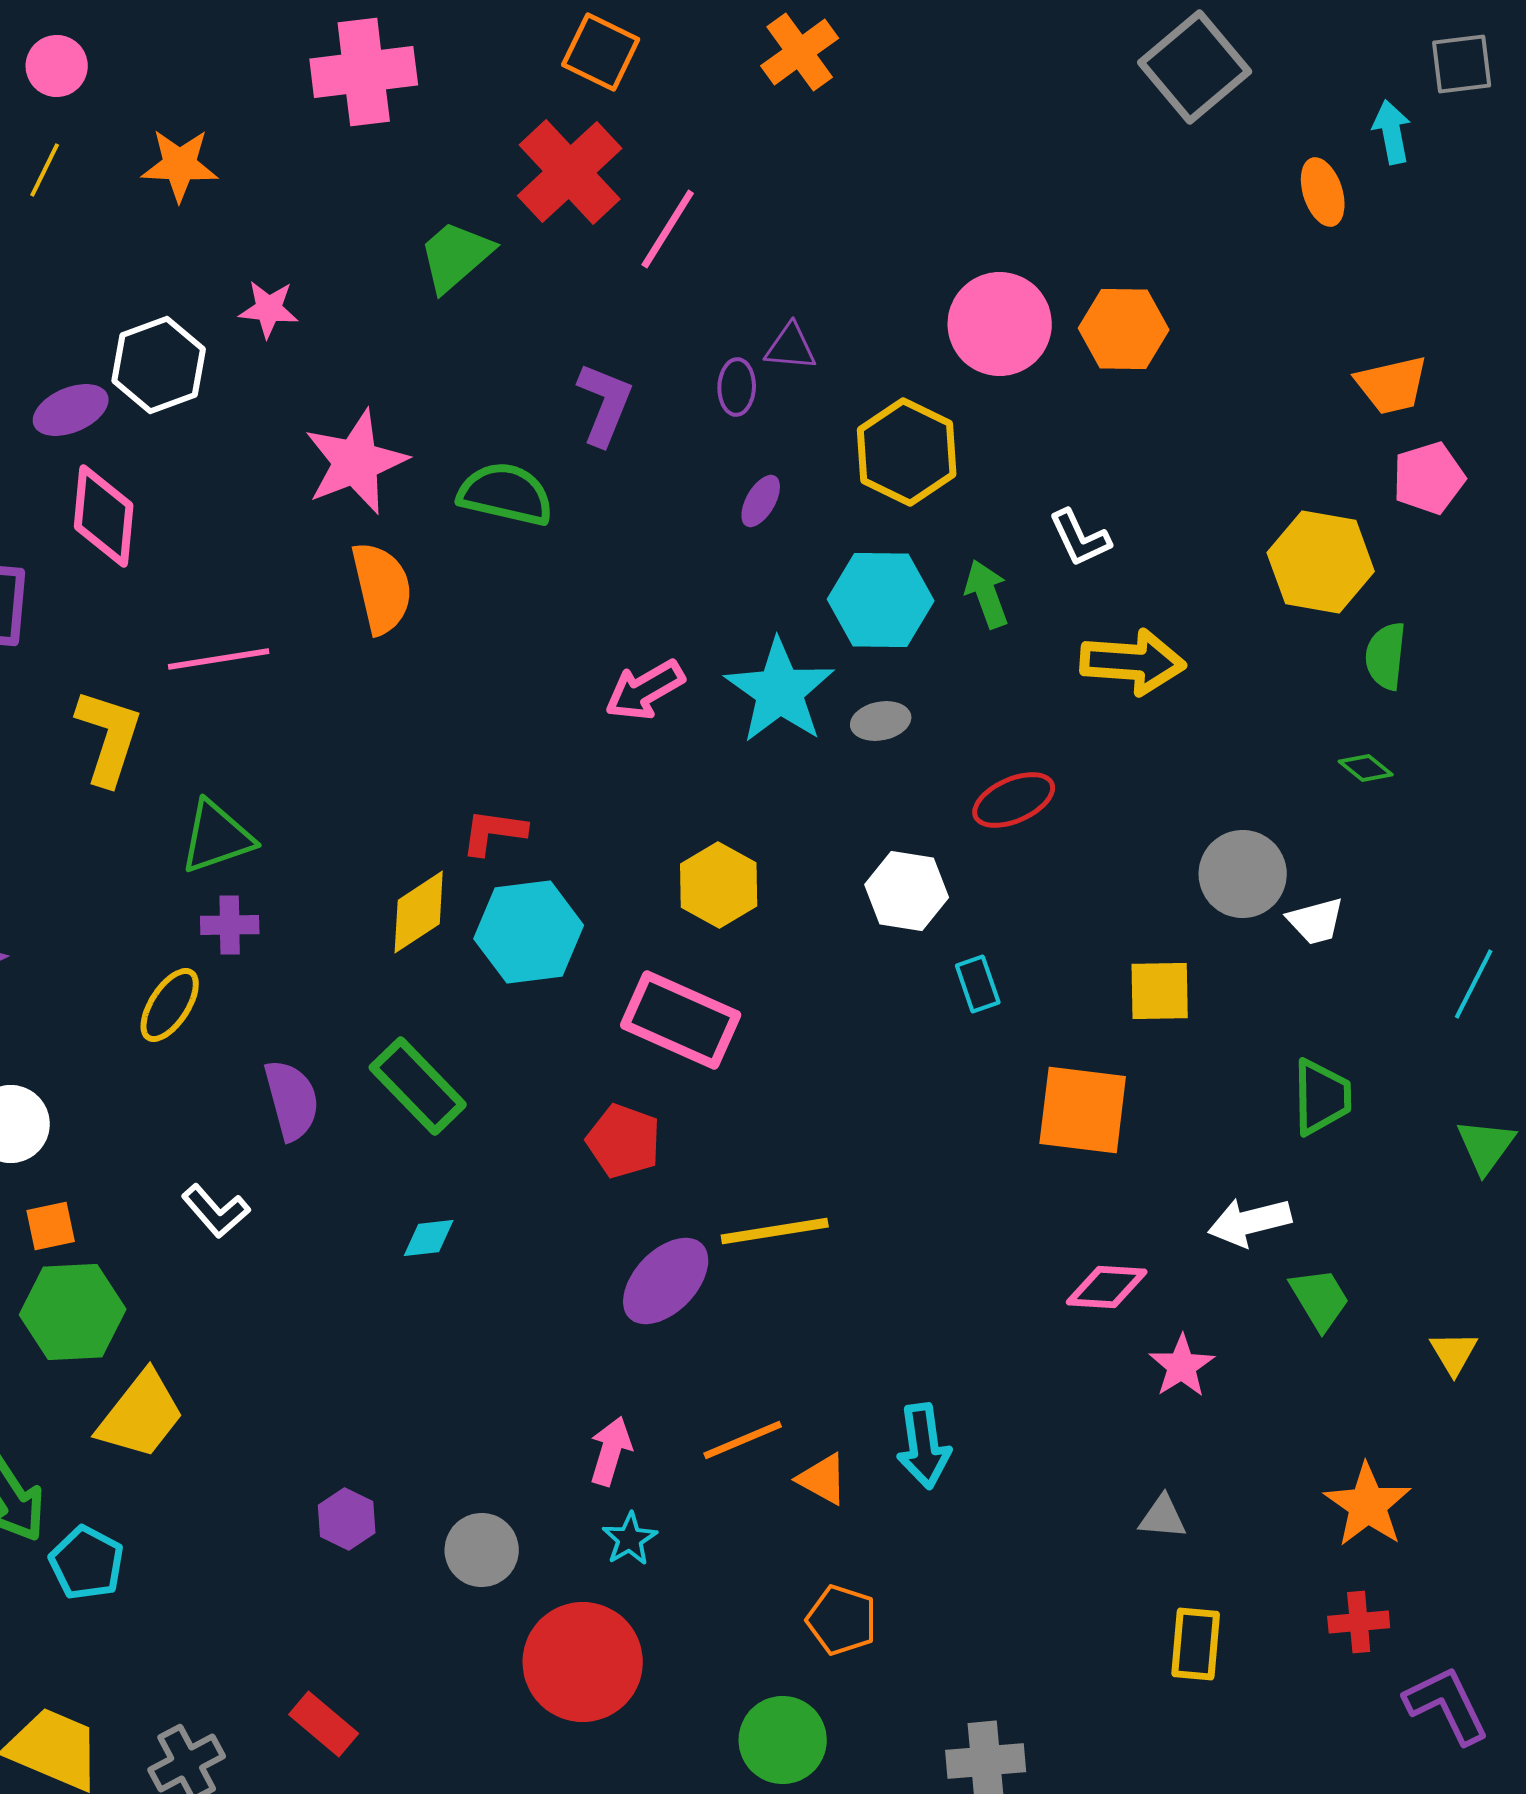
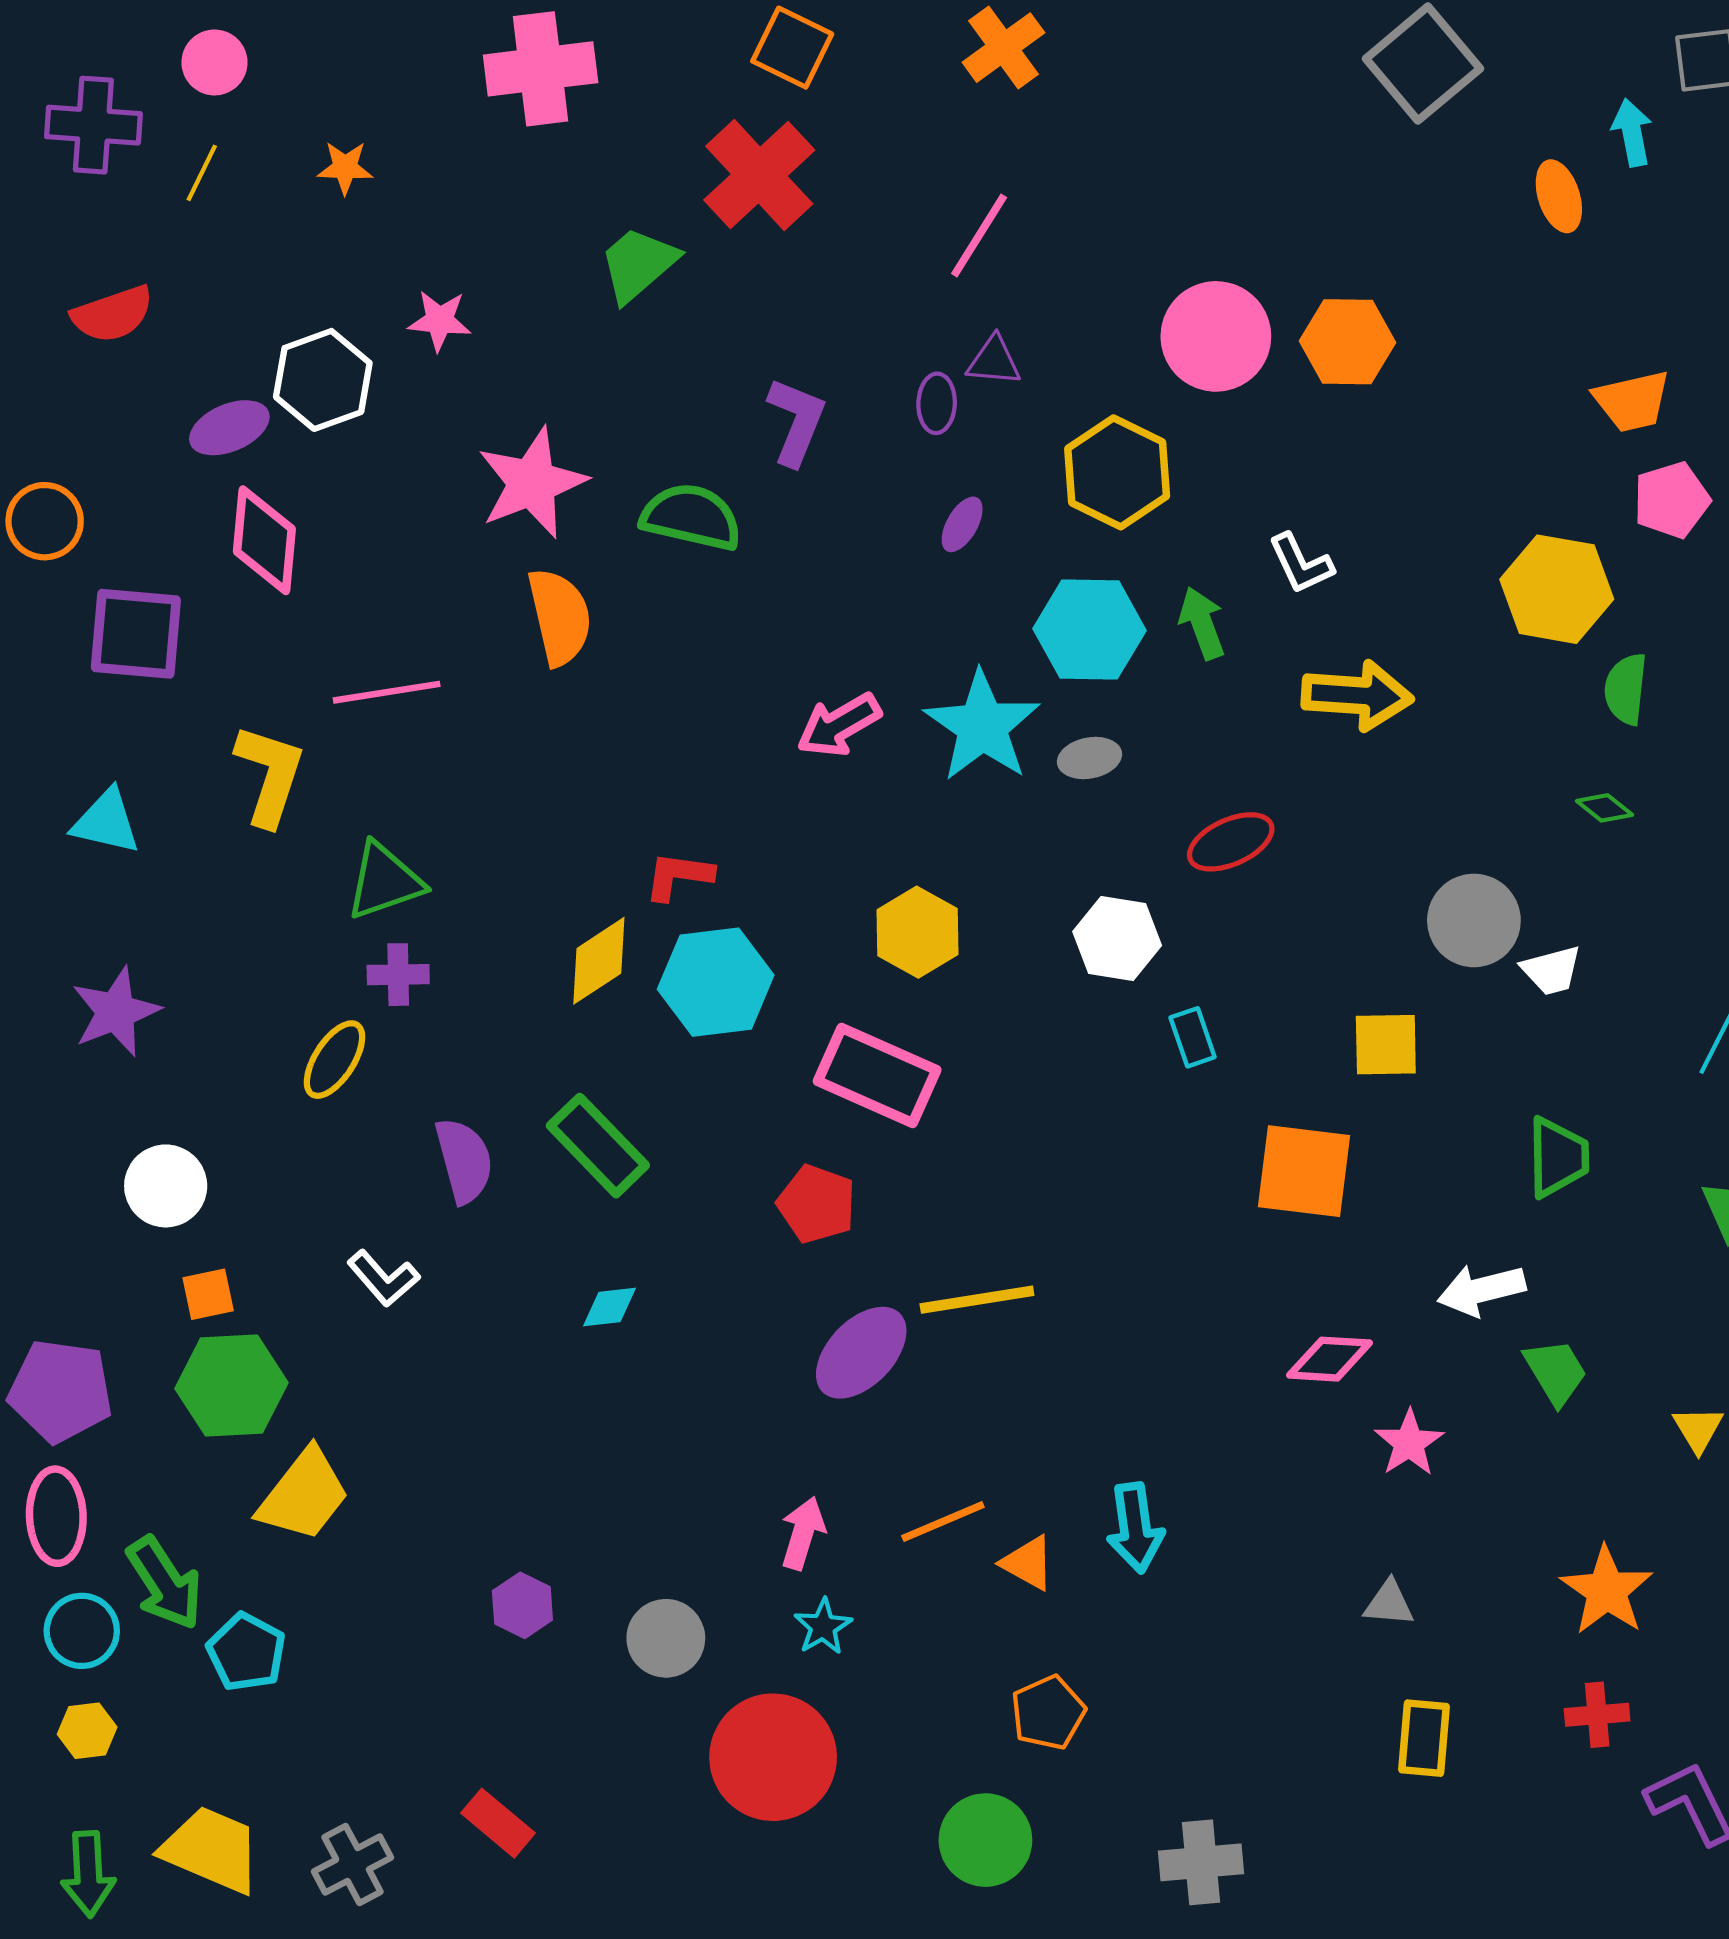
orange star: (180, 165) -> (345, 168), size x0.7
pink line: (668, 229) -> (979, 236), moved
orange pentagon: (842, 1620) -> (1048, 1713), turned 30

